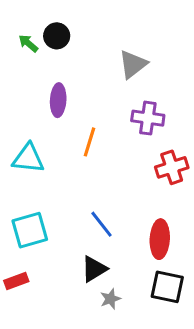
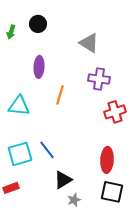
green arrow: (28, 43) -> (11, 32), moved, turned -112
gray triangle: (133, 64) -> (89, 43), turned -50
blue line: (101, 224) -> (47, 150), moved

